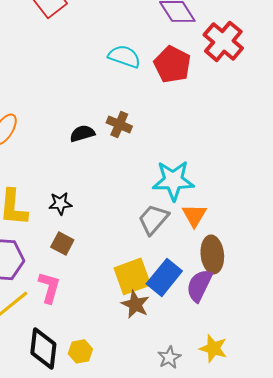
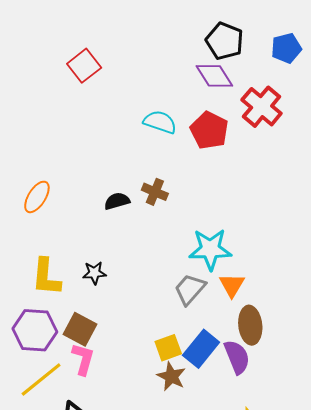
brown square: (62, 243) -> (80, 329), moved, size x1.4
yellow square: (132, 276) -> (168, 348), size x0.7
purple semicircle: (199, 285) -> (237, 357), turned 132

